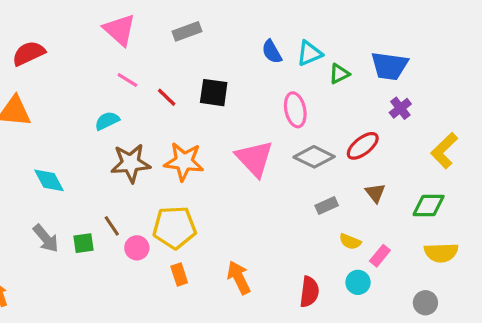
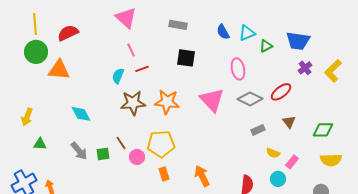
gray rectangle: (187, 31) -> (178, 25), moved, turned 30
pink line: (127, 80) -> (131, 50), turned 32
red line: (167, 97) -> (142, 69), moved, turned -64
cyan semicircle: (107, 121) -> (118, 76), turned -42
yellow L-shape: (444, 151) -> (333, 71), moved

